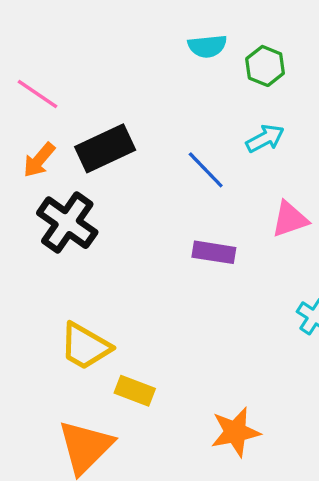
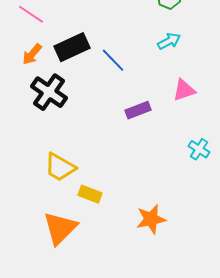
blue line: (206, 170) -> (113, 60), moved
purple rectangle: (214, 252) -> (138, 110), turned -30

